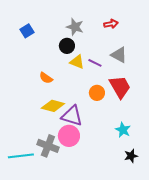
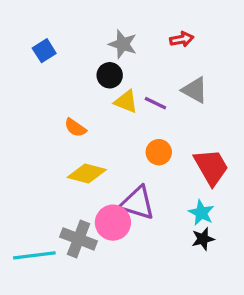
red trapezoid: (120, 87) -> (211, 167), moved
purple triangle: (72, 116) -> (137, 203), moved
black star: (131, 156) -> (203, 239), moved

